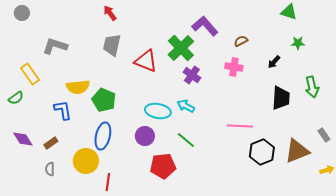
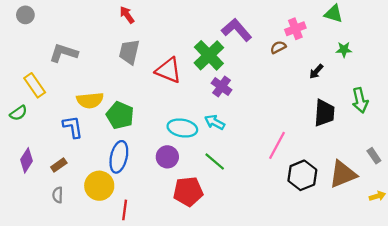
pink cross: (234, 67) -> (295, 29), moved, turned -30
pink line: (240, 126) -> (277, 145), turned -65
purple diamond: (23, 139) -> (27, 160), turned 65

